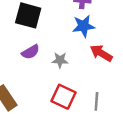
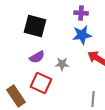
red square: (64, 97) -> (41, 83), moved

